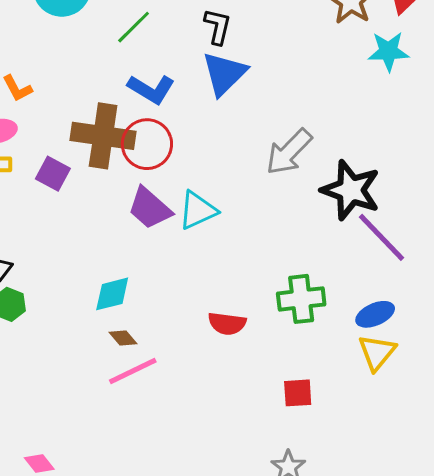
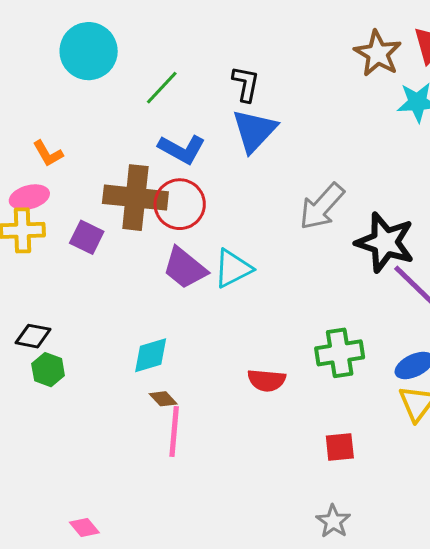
pink line: (133, 371) -> (174, 431), turned -57

